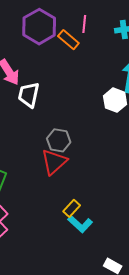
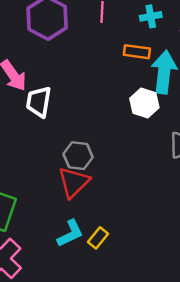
orange rectangle: (68, 40) -> (137, 52), moved, turned -30
cyan L-shape: (80, 224) -> (70, 233), moved, turned -65

